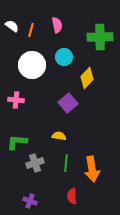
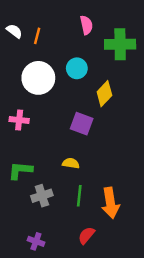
pink semicircle: (57, 25) -> (86, 25), moved
purple square: (68, 103) -> (82, 124), turned -30
red semicircle: (72, 196) -> (86, 235), turned 42

